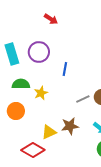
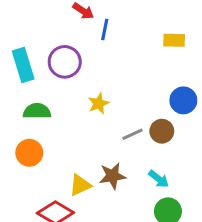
blue line: (65, 69) -> (105, 30), moved
yellow star: (41, 93) -> (99, 103), moved

